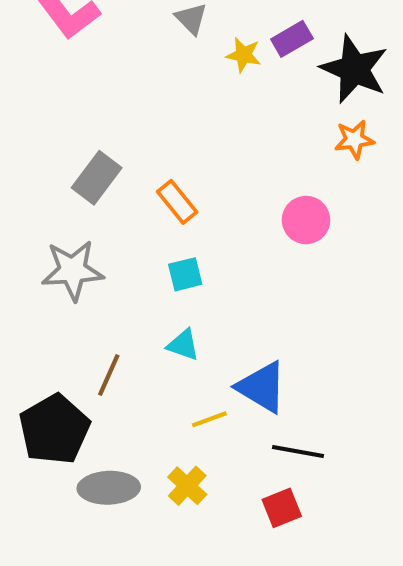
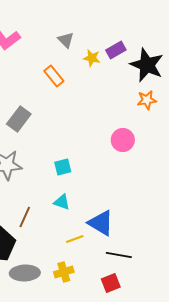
orange rectangle: (177, 202) -> (54, 76), moved
yellow cross: (187, 486) -> (64, 272), turned 30

